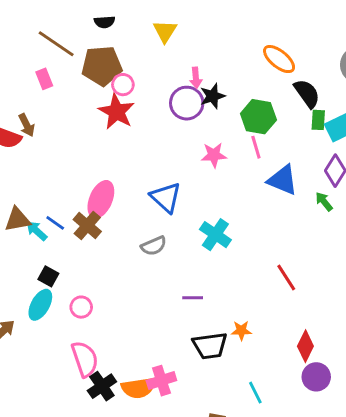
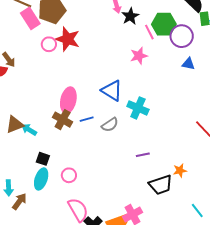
pink rectangle: (44, 79) -> (30, 18), moved, size x1.5
pink circle: (123, 85) -> (49, 44), moved
purple circle: (187, 103) -> (182, 36), moved
pink line: (256, 147) -> (149, 32), moved
blue triangle: (283, 180) -> (188, 64), size x0.6
blue line: (55, 223) -> (87, 119), moved, turned -40
cyan cross: (215, 235) -> (138, 108), moved

